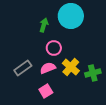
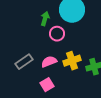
pink circle: (54, 48) -> (57, 34), moved
yellow cross: (71, 67) -> (72, 61), turned 30

